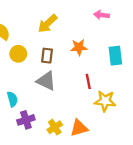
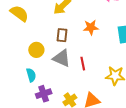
yellow circle: (18, 54) -> (36, 50), moved
red line: (88, 81) -> (83, 64), moved

